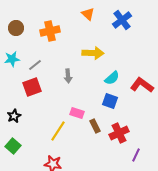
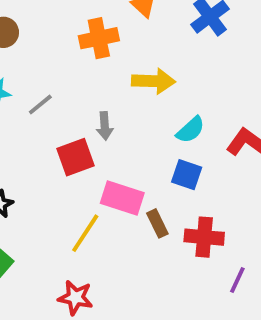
orange cross: (50, 31) -> (99, 38), moved
red square: (32, 87) -> (75, 157), moved
pink rectangle: (77, 113) -> (122, 198), size x1.5
red cross: (119, 133) -> (204, 237), turned 30

